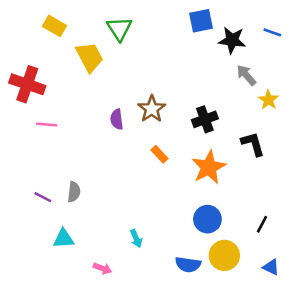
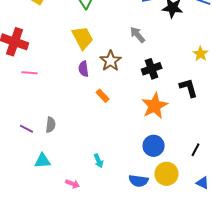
yellow trapezoid: (89, 57) -> (83, 38), moved
gray arrow: (246, 75) -> (138, 35), moved
orange rectangle: (159, 154) -> (103, 96), moved

